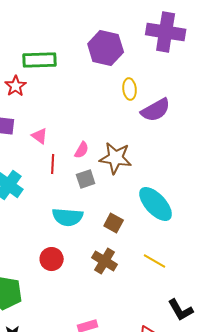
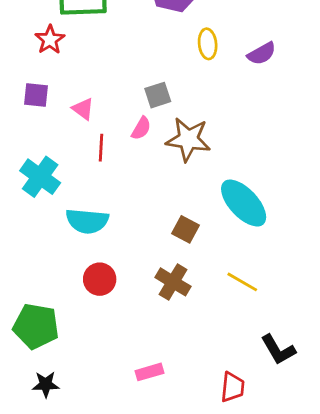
purple semicircle: (156, 110) -> (262, 54), moved, size x0.7
gray square: (86, 179) -> (158, 95), moved
cyan semicircle: (68, 217) -> (87, 221), moved

